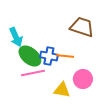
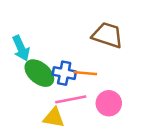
pink line: (33, 73) -> (71, 99), moved
yellow triangle: (62, 90) -> (54, 118), moved

